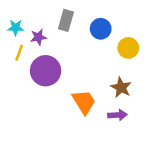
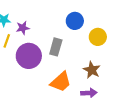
gray rectangle: (66, 20) -> (56, 47), moved
orange trapezoid: (84, 102) -> (61, 82), turned 80

